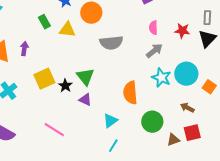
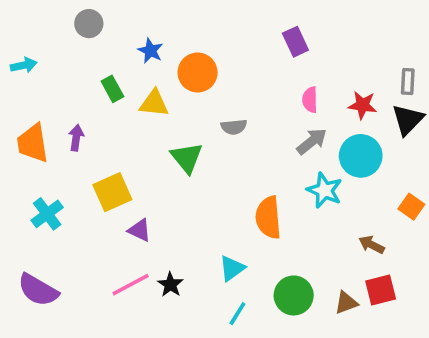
gray semicircle: (111, 43) -> (234, 127), size x0.6
cyan circle: (186, 74) -> (361, 156), moved
green triangle: (85, 77) -> (187, 158), moved
black star: (65, 86) -> (170, 285), moved
purple triangle: (85, 100) -> (140, 230), moved
green circle: (152, 122) -> (294, 295), moved
pink line: (54, 130) -> (131, 285), turned -60

